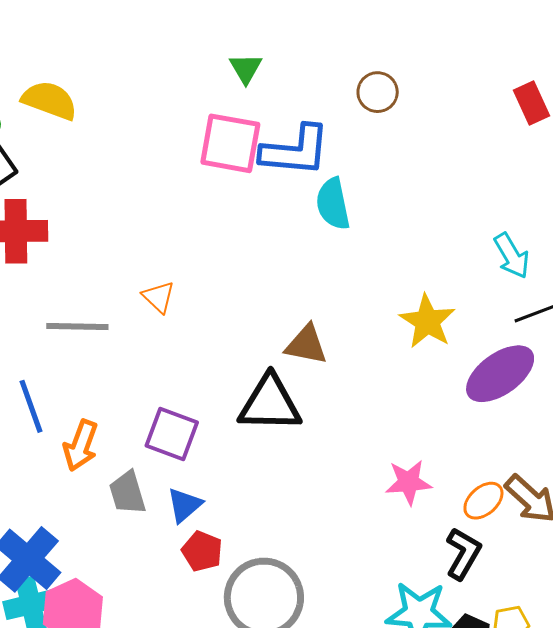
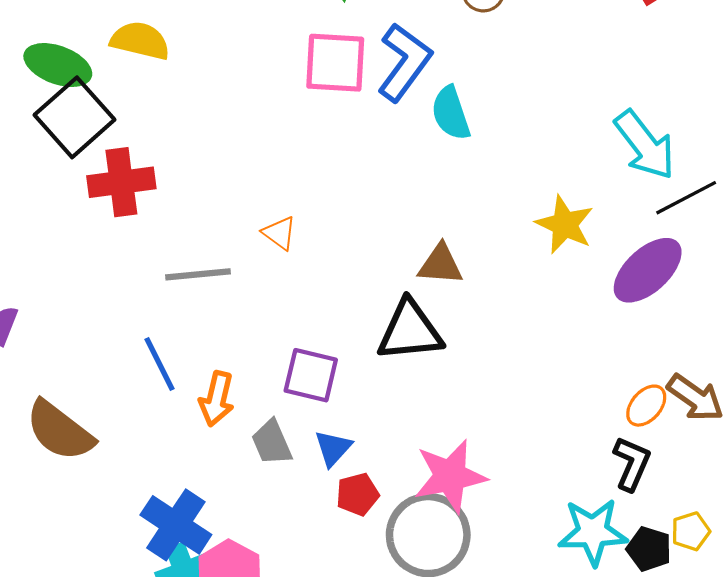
blue L-shape: (295, 151) -> (404, 62), turned -52
cyan arrow: (512, 256) -> (645, 145), size x1.5
pink star: (409, 482) -> (450, 476), moved, size x1.5
red pentagon: (202, 551) -> (358, 494), turned -30

